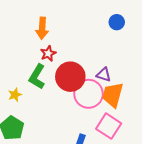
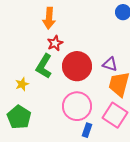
pink circle: (88, 94) -> (77, 106), moved

